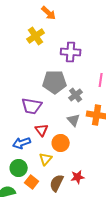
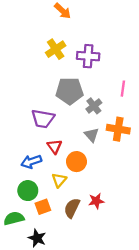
yellow cross: (36, 36) -> (56, 49), moved
orange square: (32, 182) -> (43, 207), turned 32

